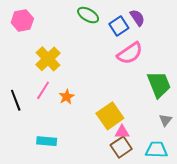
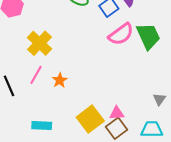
green trapezoid: (159, 84) -> (148, 36), moved
yellow square: (110, 116) -> (90, 119), moved

